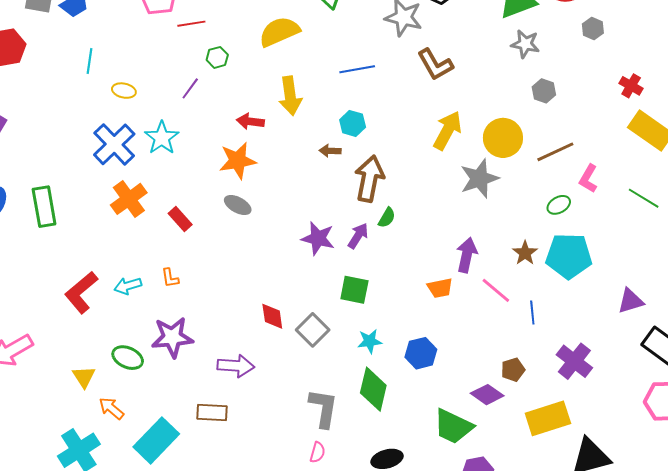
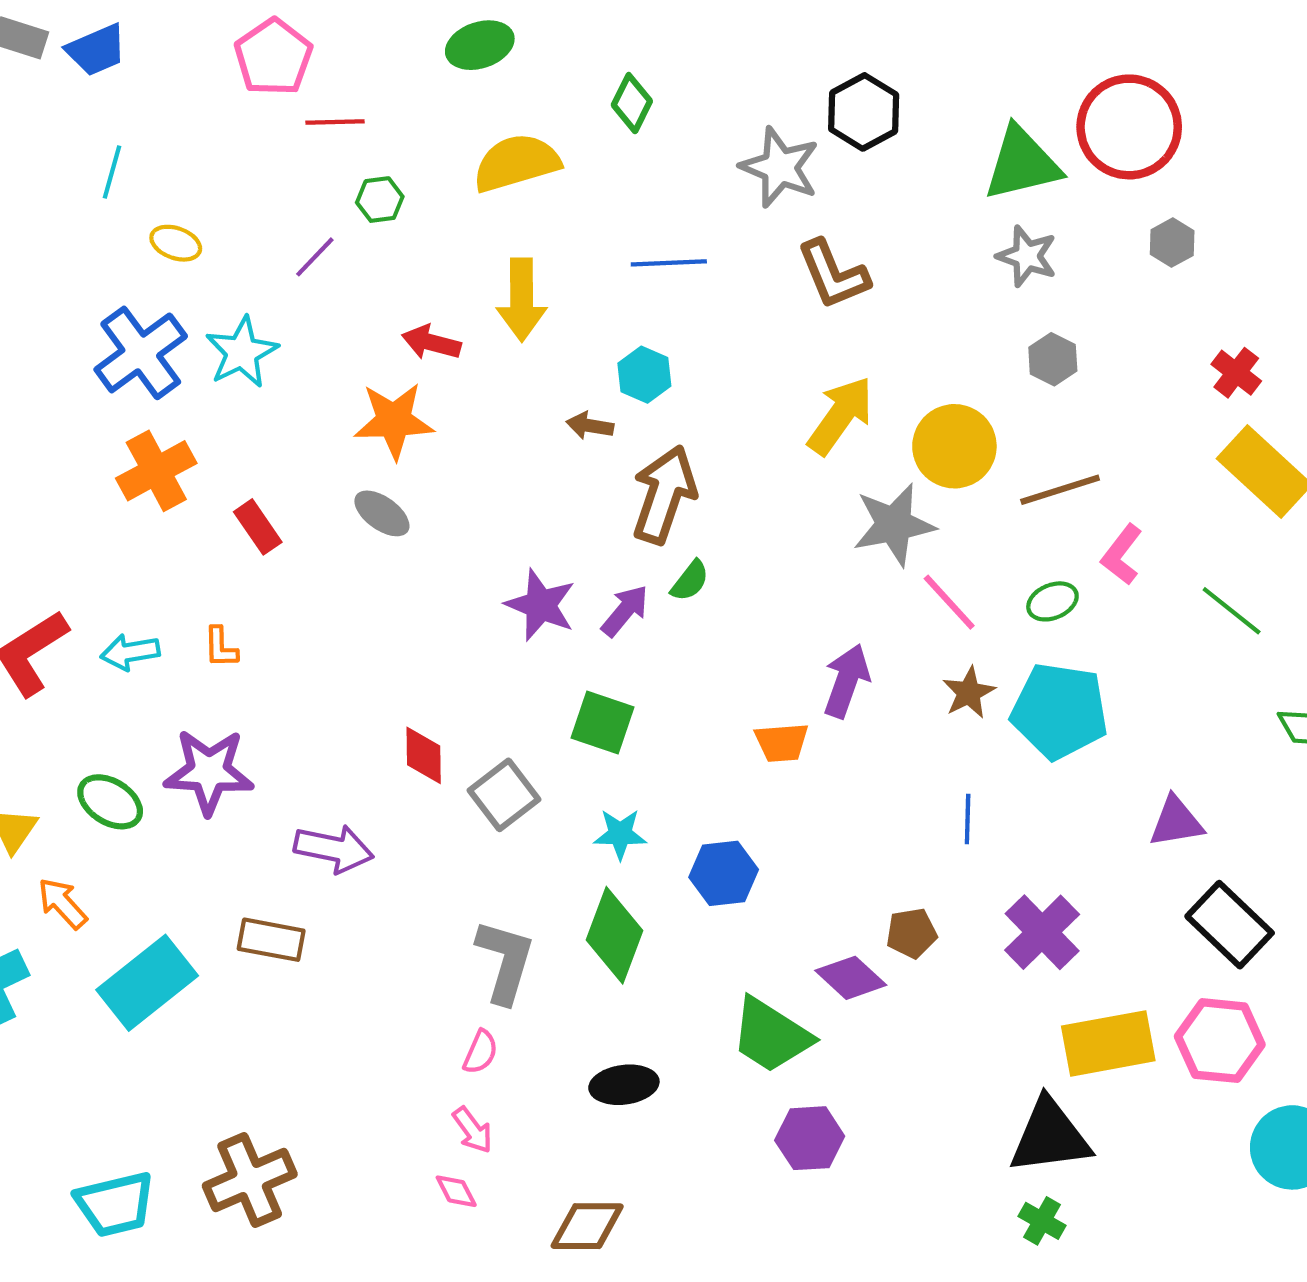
pink line: (496, 290) -> (949, 602), moved
yellow rectangle: (548, 418) -> (1108, 1043), moved

